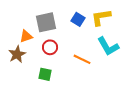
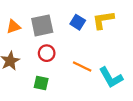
orange triangle: (26, 36) -> (13, 27), moved
cyan L-shape: (108, 46) -> (111, 78), moved

